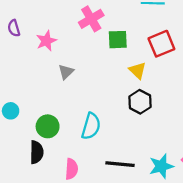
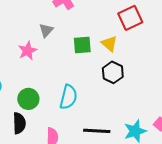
green square: (118, 40) -> (82, 45), moved
pink star: (46, 41) -> (27, 51), moved
gray triangle: (66, 72) -> (46, 30), moved

